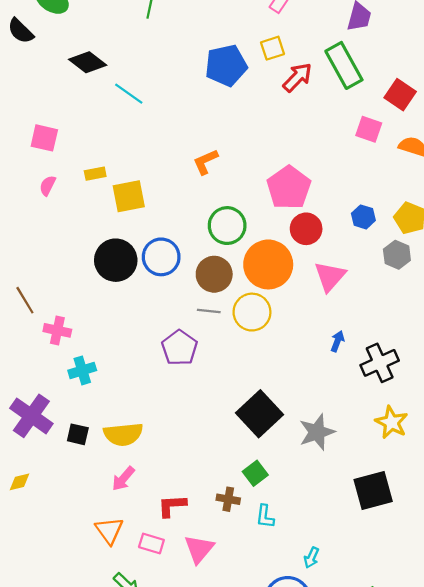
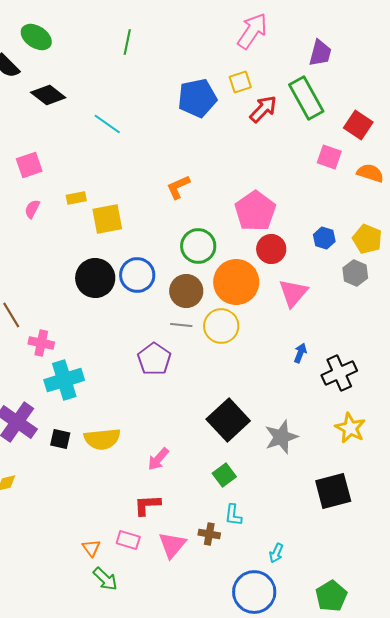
black diamond: (88, 62) -> (48, 95), moved
pink square: (44, 138) -> (29, 165), turned -32
cyan cross: (82, 370) -> (64, 380), size x1.5
pink arrow: (123, 479) -> (158, 459), moved
brown cross: (228, 499) -> (209, 534), moved
orange triangle: (109, 531) -> (91, 548), moved, size x0.7

